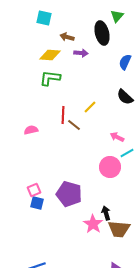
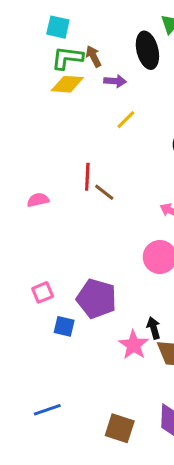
brown arrow: (67, 37) -> (93, 56), turned 48
green L-shape: (50, 78) -> (67, 58), moved
yellow line: (90, 107) -> (126, 120), moved
blue square: (37, 203) -> (64, 326), moved

